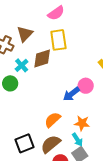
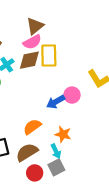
pink semicircle: (56, 13) -> (32, 42), moved
brown triangle: (25, 34) -> (35, 26), moved
yellow rectangle: (58, 40) -> (49, 56), moved

